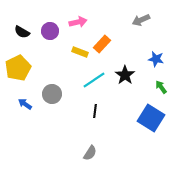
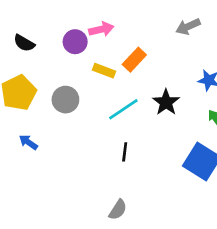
purple circle: (50, 31) -> (75, 42), moved
gray circle: (52, 94) -> (65, 100), moved

